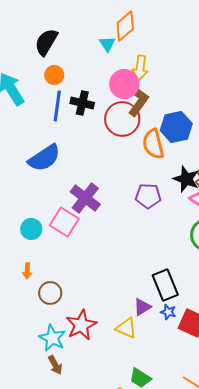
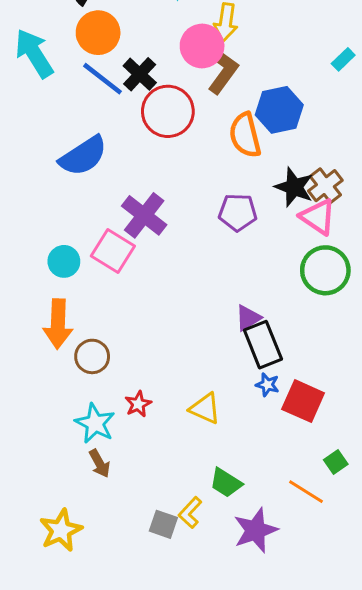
orange circle: (54, 75) -> (98, 33), size x1.5
black cross: (82, 103) -> (140, 74), turned 30
blue line: (57, 106) -> (103, 79), turned -60
red circle: (122, 119) -> (168, 111), moved
orange arrow: (27, 271) -> (58, 324), size x2.0
purple triangle: (142, 307) -> (248, 318), moved
red star: (81, 325) -> (138, 404), size x0.6

